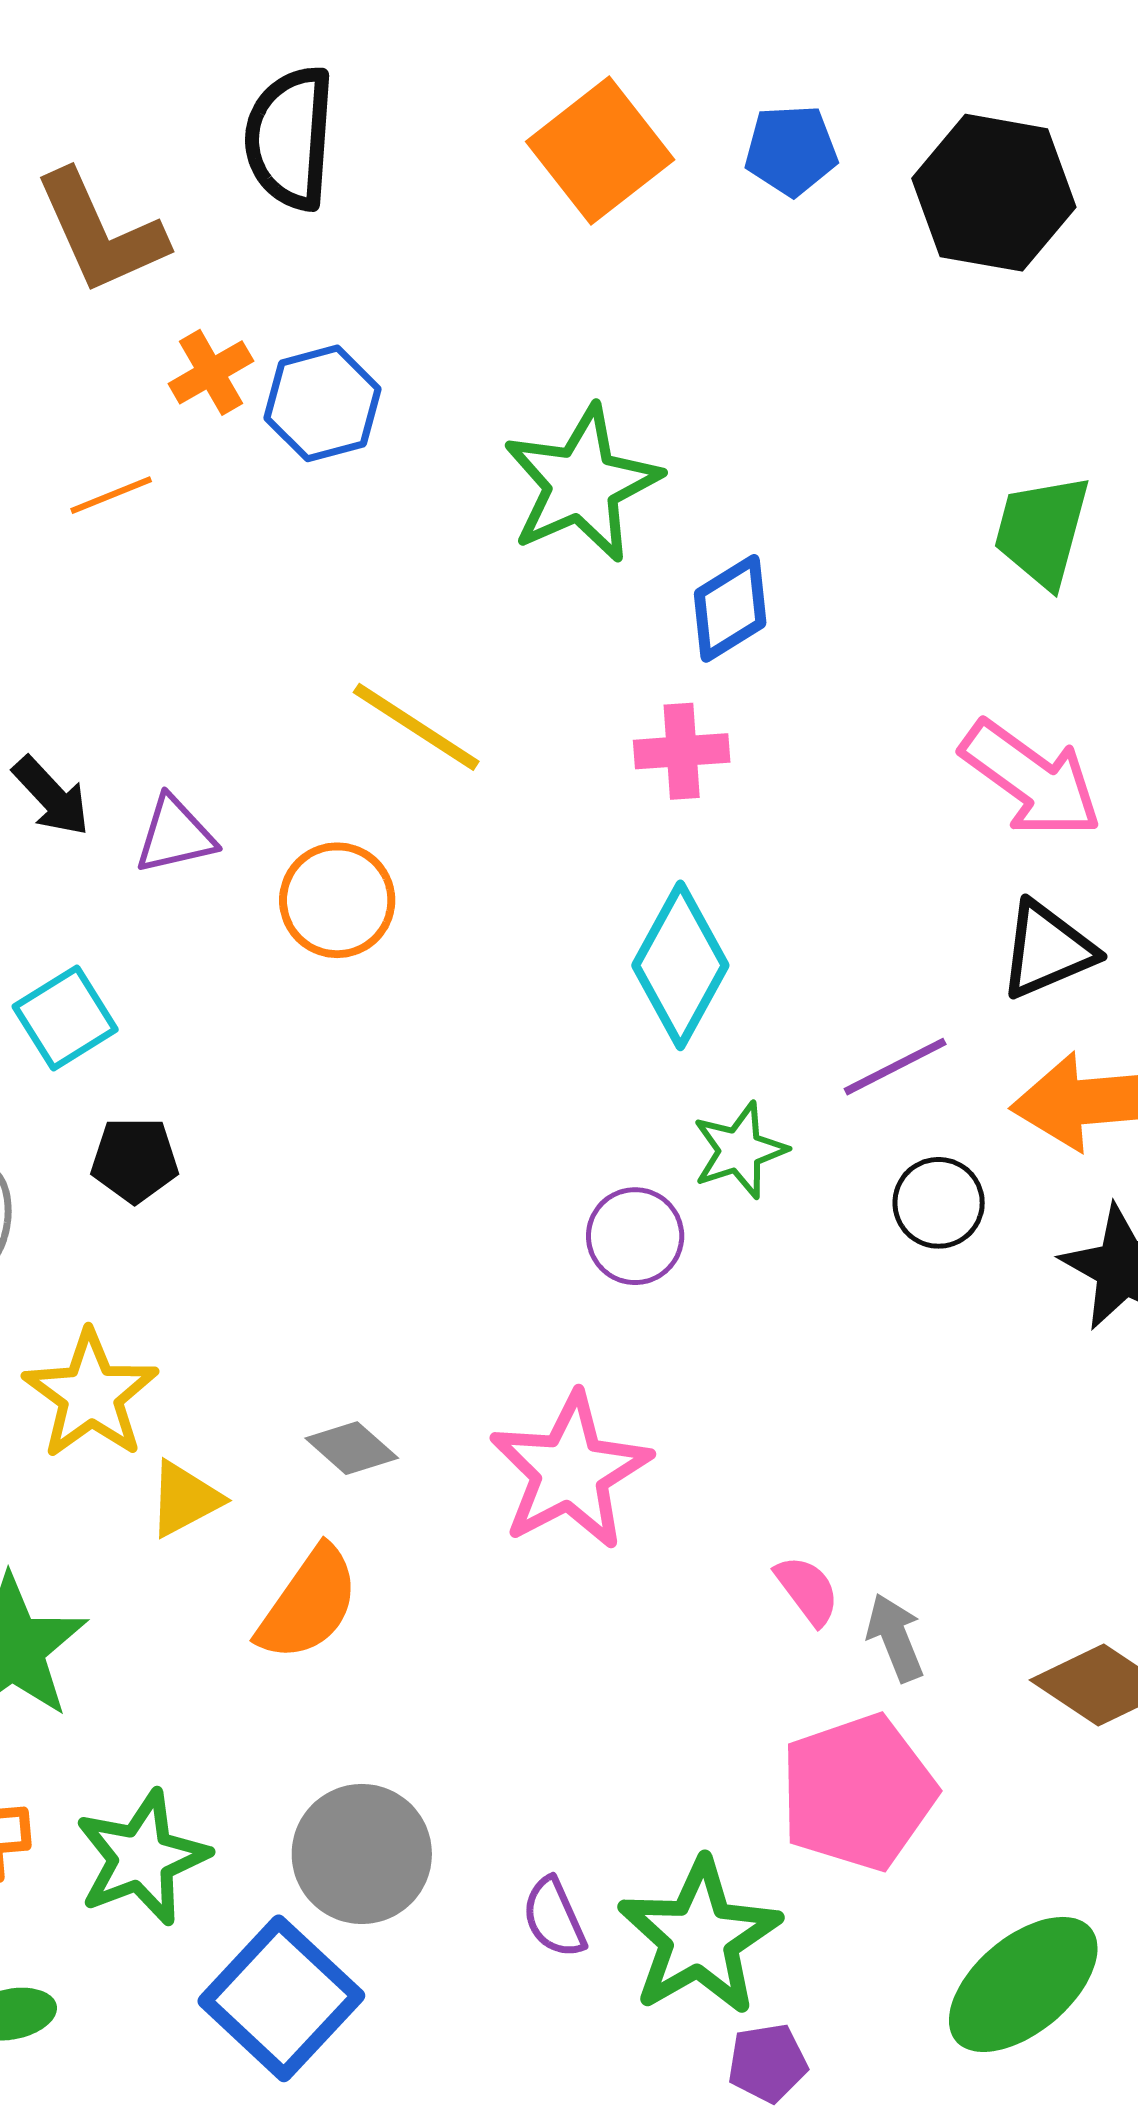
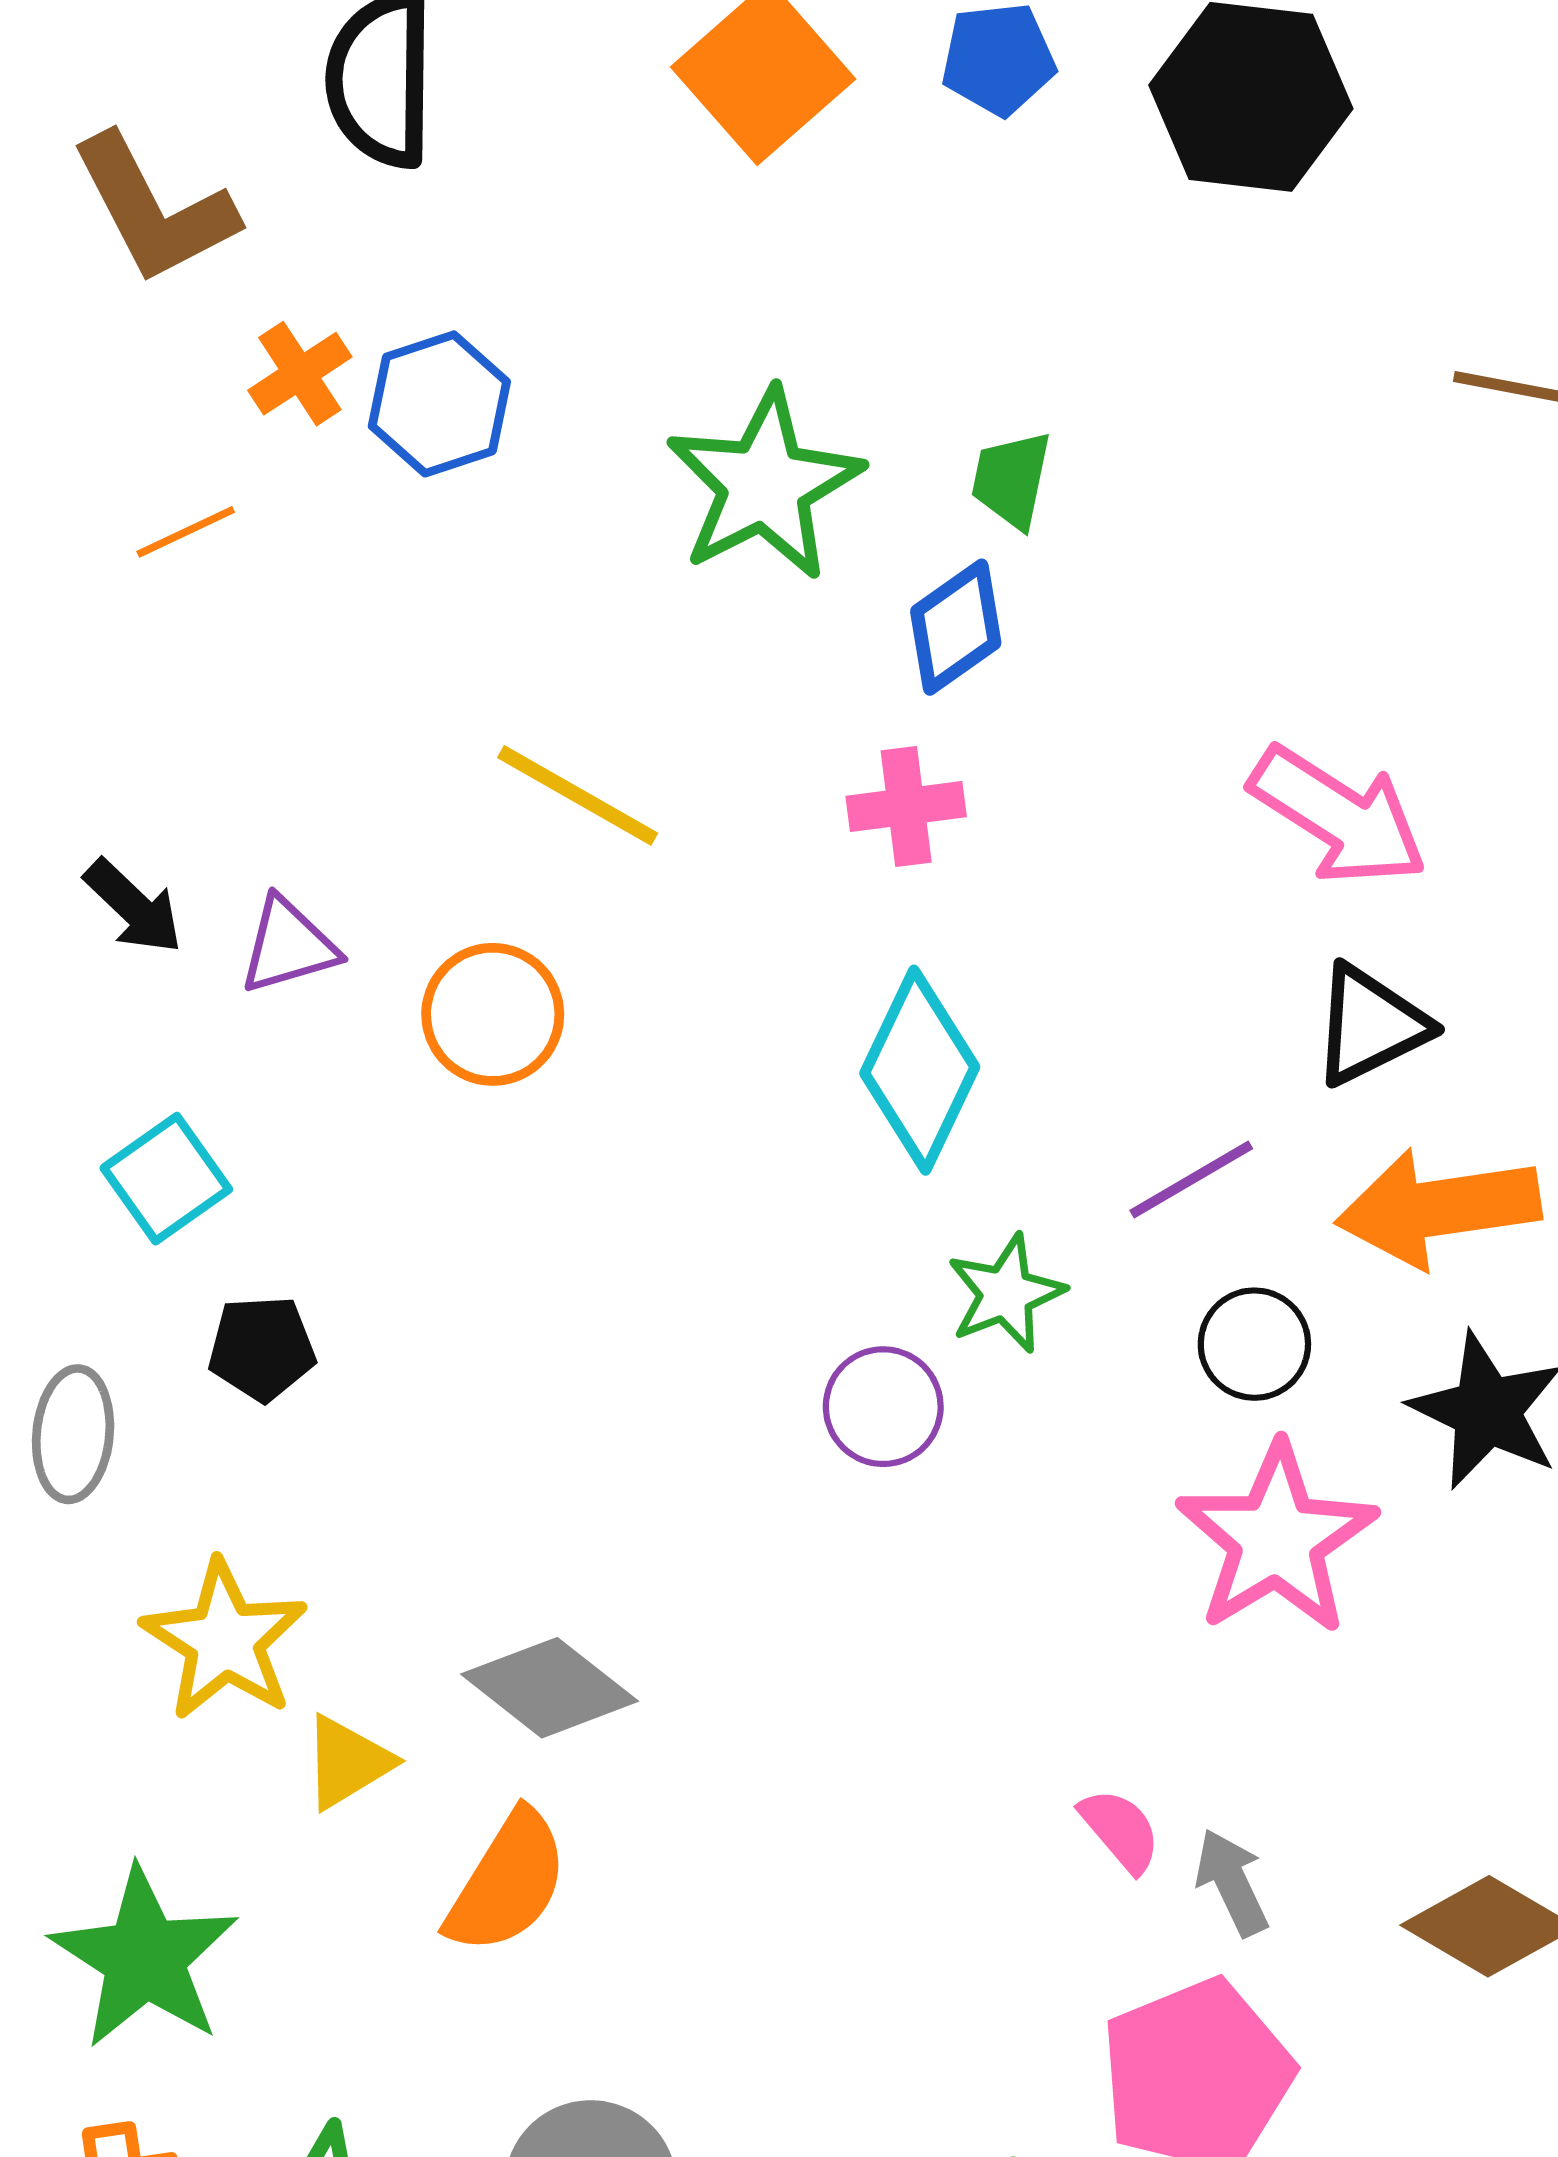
green trapezoid: (1042, 531) -> (1011, 480), moved, size x0.7
gray diamond: (352, 1448) -> (550, 1688), size x1.5
pink star: (570, 1471) -> (1276, 1539), moved

